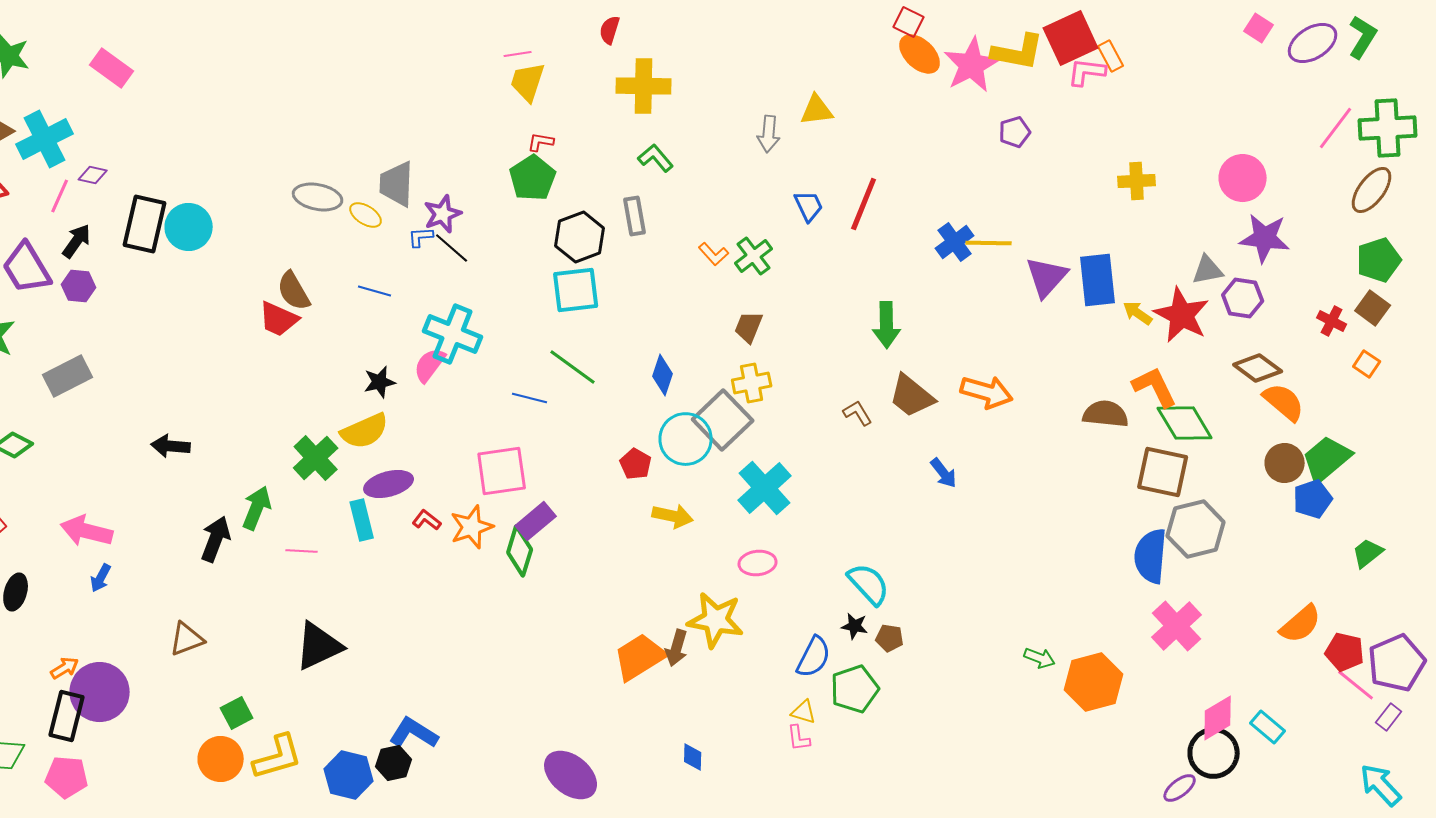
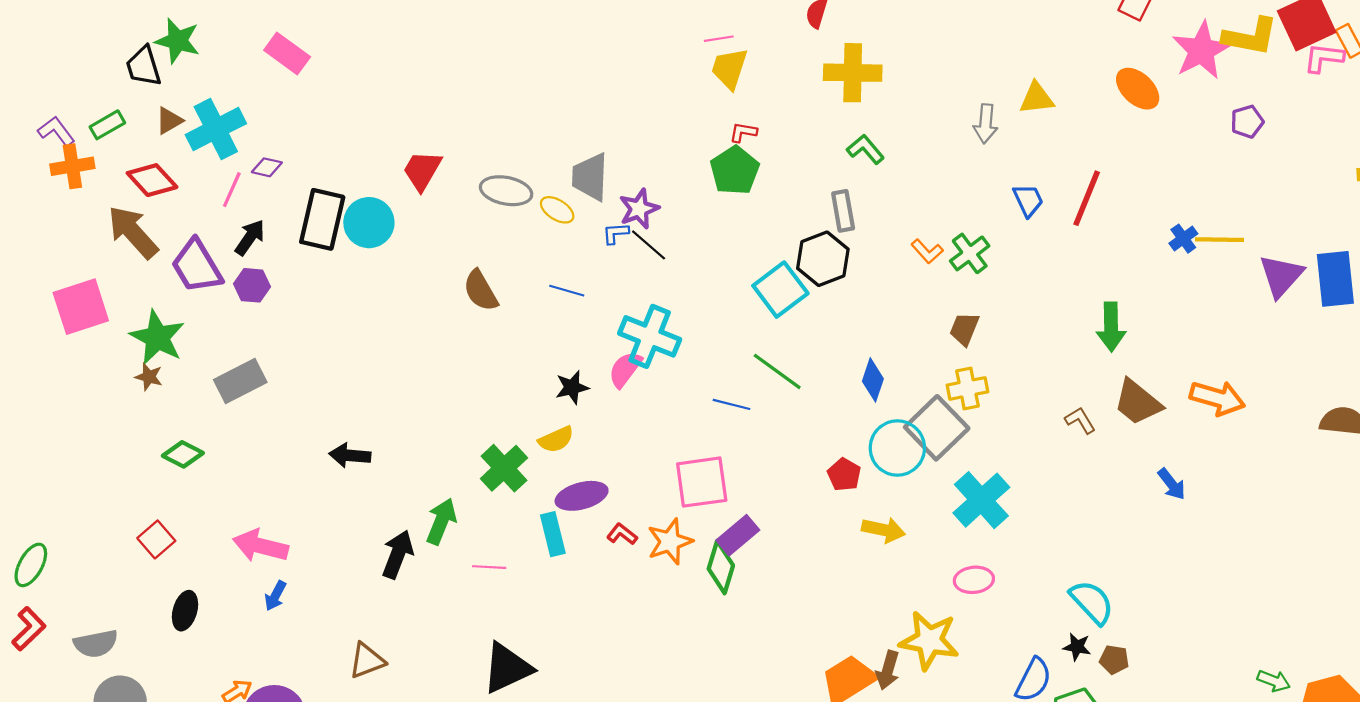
orange ellipse: (920, 54) -> (1138, 89), moved
black hexagon: (580, 237) -> (823, 259), moved
blue cross: (955, 242) -> (1183, 239), size x0.7
cyan square: (576, 290) -> (780, 290), turned -30
red trapezoid: (279, 319) -> (422, 171), moved, turned 96
yellow semicircle: (365, 431) -> (556, 439), size x0.7

